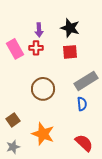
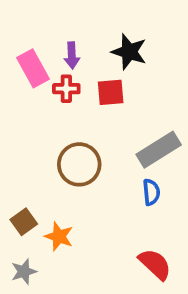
pink rectangle: (15, 49) -> (33, 68), moved
red square: (70, 52) -> (111, 92), moved
orange star: (43, 134) -> (59, 236), moved, size x0.7

